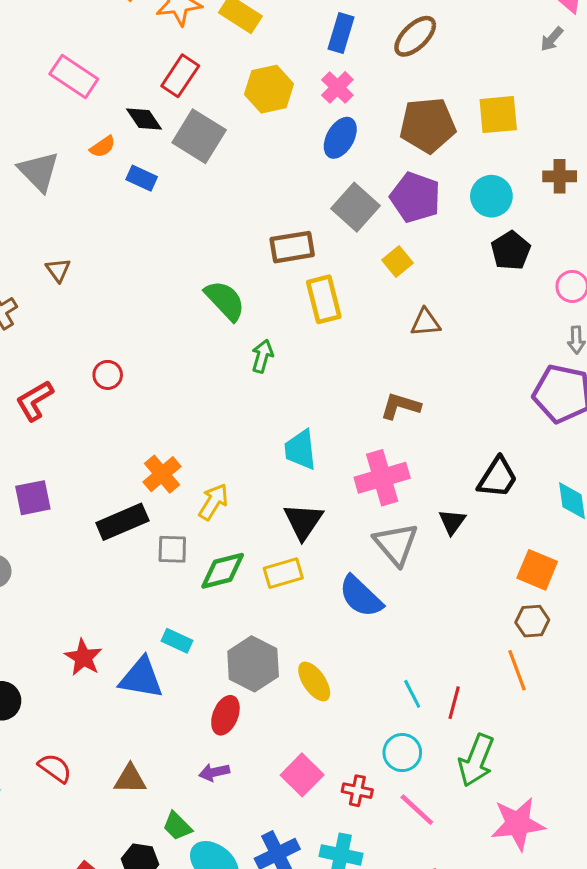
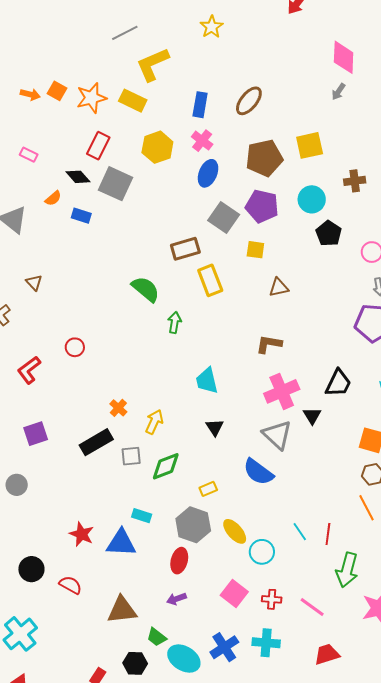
pink rectangle: (74, 76) -> (29, 155), size x0.6
yellow square: (398, 262) -> (255, 250), turned -36
orange cross: (162, 474) -> (118, 408), size x0.7
pink cross: (382, 478) -> (282, 391), moved
black triangle: (303, 521) -> (215, 427), size x0.7
yellow rectangle: (283, 573) -> (208, 489), moved, size x0.7
cyan circle: (402, 753) -> (262, 552), moved
red semicircle: (55, 768) -> (70, 585), moved
brown triangle: (130, 779) -> (122, 610), size x1.4

